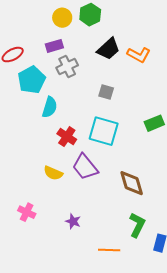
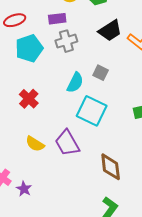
cyan semicircle: (50, 107) -> (75, 83), moved
red cross: (67, 137) -> (29, 99), moved
purple star: (73, 221) -> (24, 189), moved

